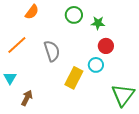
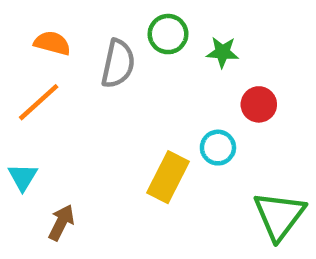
orange semicircle: (32, 12) -> (52, 43), moved, turned -112
red circle: (106, 46) -> (259, 104), moved
gray semicircle: (52, 51) -> (118, 64), moved, turned 30

